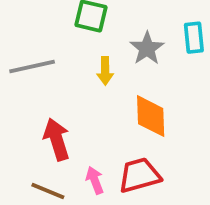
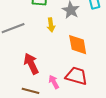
red trapezoid: (139, 175) -> (76, 76), turned 40

